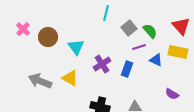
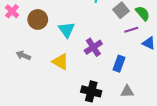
blue rectangle: (127, 69) -> (119, 64), moved
gray arrow: (40, 81) -> (23, 55), moved, size x0.6

